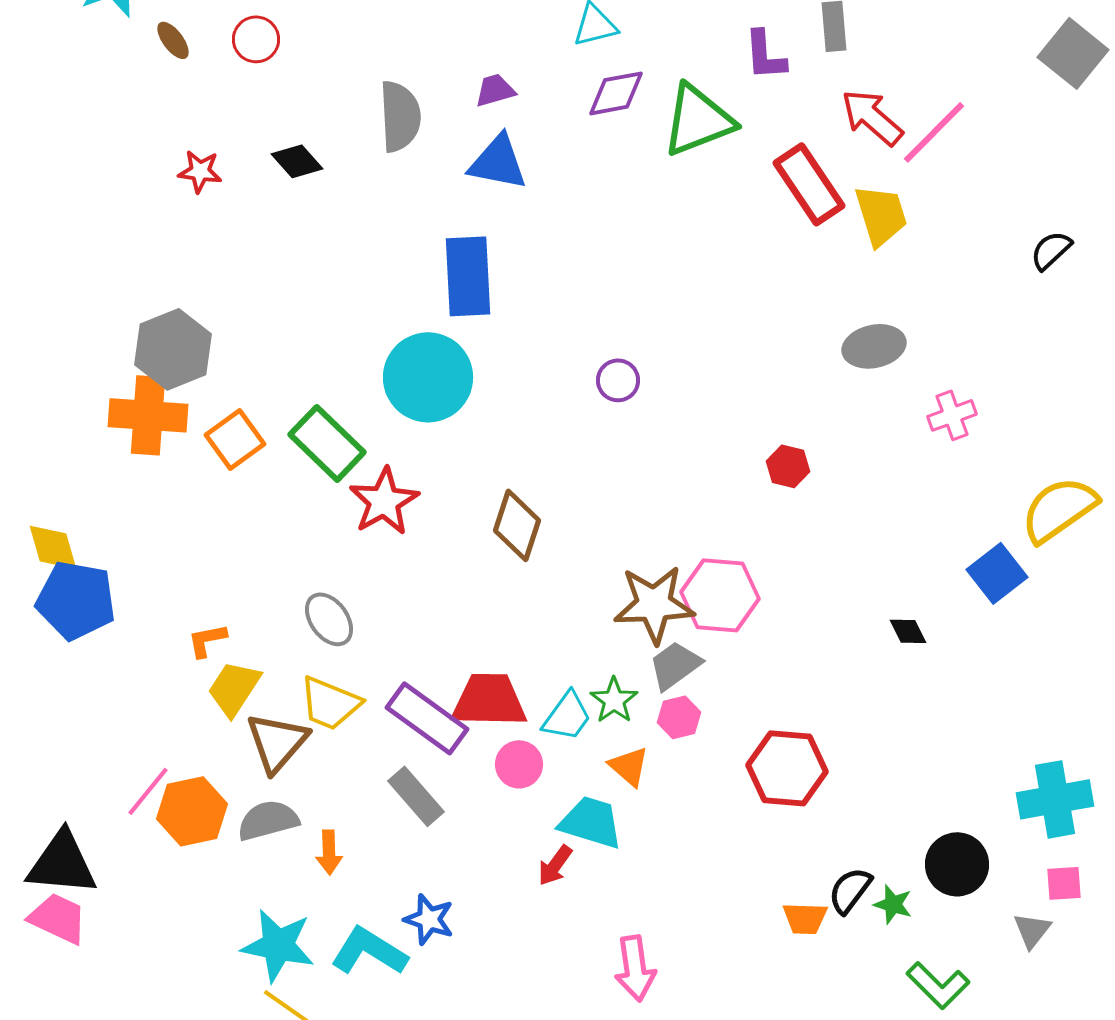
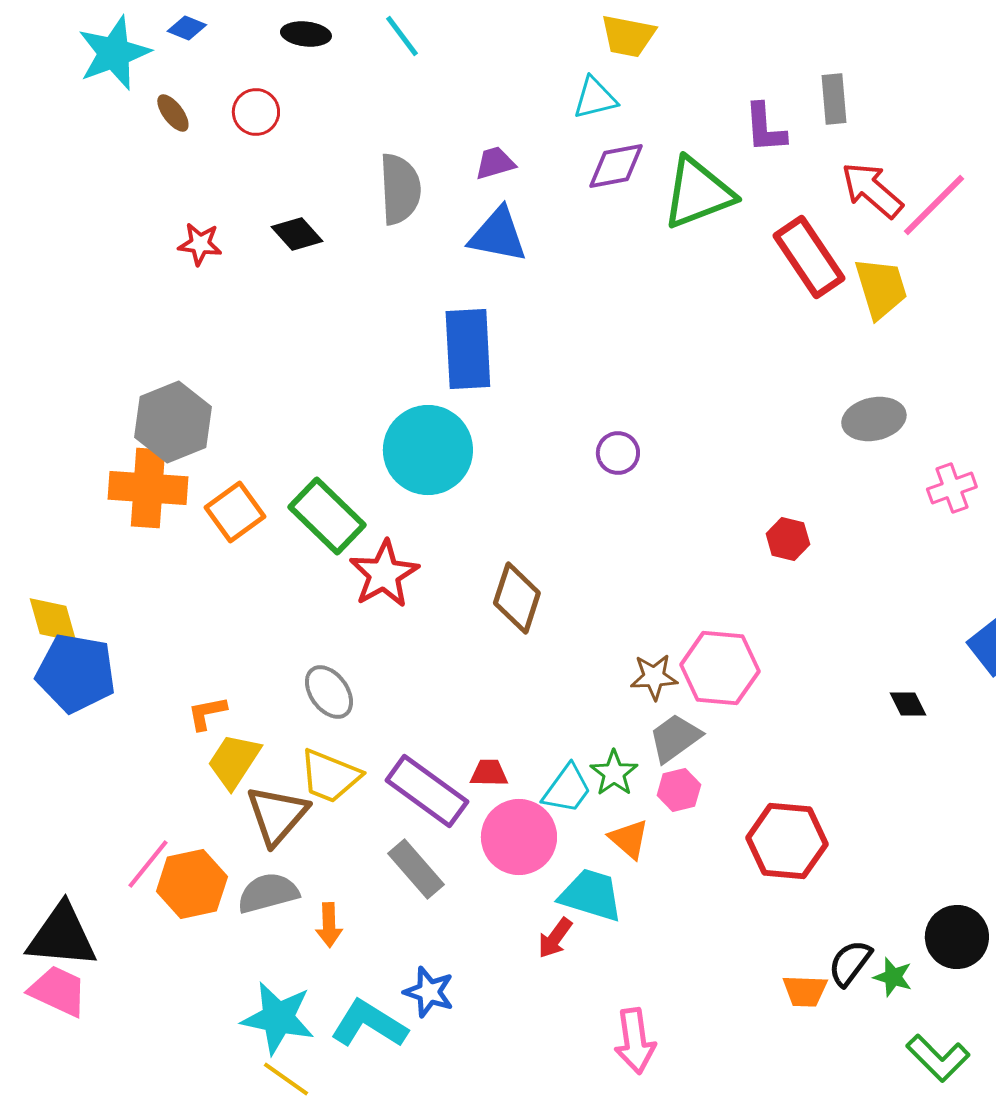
brown star: (654, 604) -> (654, 677), size x0.6
red trapezoid: (489, 700) -> (489, 773), size x0.5
pink circle: (519, 764) -> (519, 837), size x1.6

